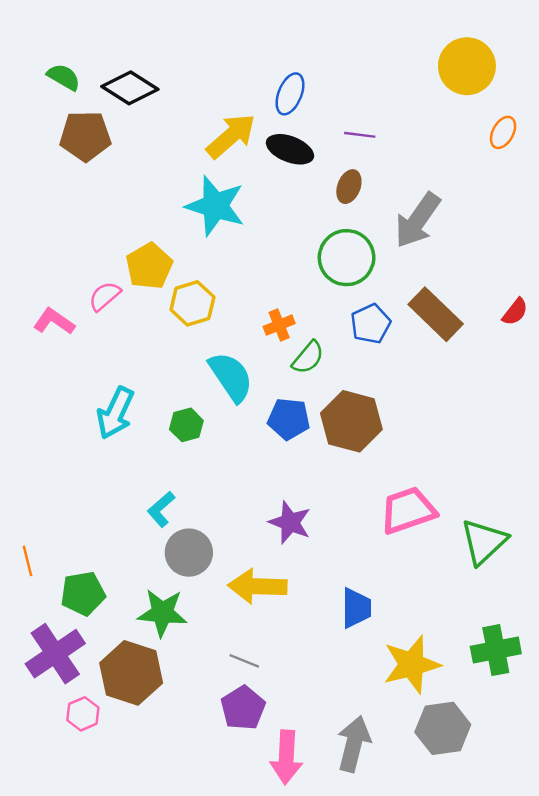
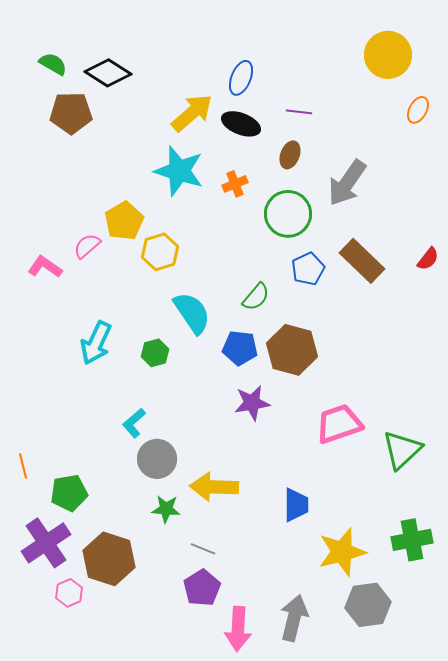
orange cross: (279, 325) -> (235, 184), moved
purple star: (290, 522) -> (252, 403), moved, turned -30
green star: (162, 613) -> (166, 509), moved, size x0.7

